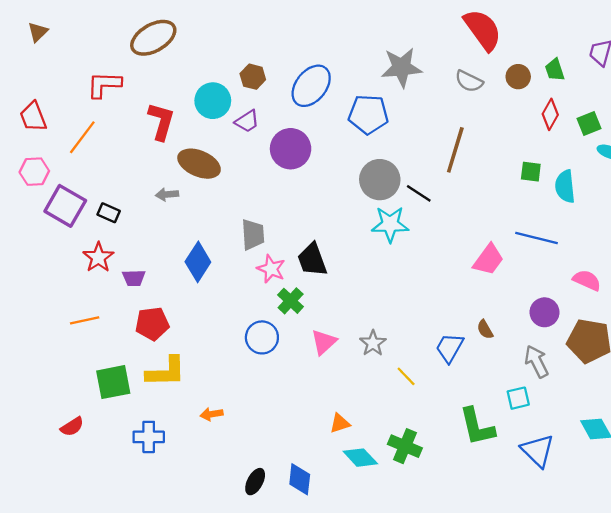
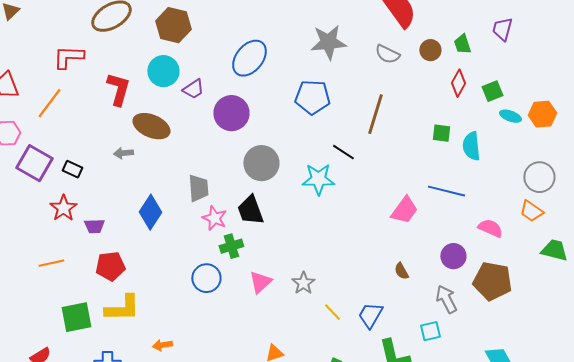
brown hexagon: (253, 77) -> (173, 25), moved, size x1.6
blue pentagon: (368, 114) -> (312, 97), moved
gray circle: (380, 180) -> (261, 163), moved
green cross: (291, 301) -> (231, 246), turned 30
blue trapezoid: (450, 348) -> (370, 315), moved

